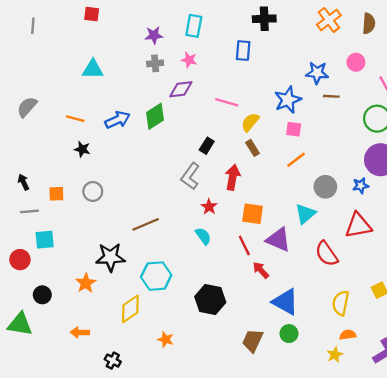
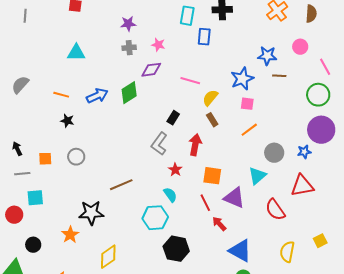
cyan rectangle: (194, 26) -> (187, 16), moved
cyan hexagon: (156, 276) -> (155, 218), moved

